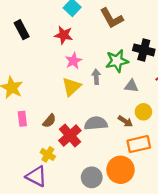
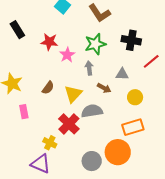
red star: (64, 35) -> (49, 42), moved
green star: (117, 61) -> (95, 44), moved
yellow triangle: (72, 87) -> (73, 94), moved
brown semicircle: (49, 121) -> (48, 88), moved
brown arrow: (125, 121) -> (104, 88), moved

